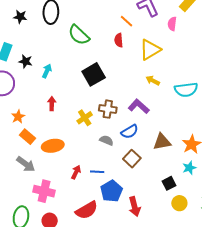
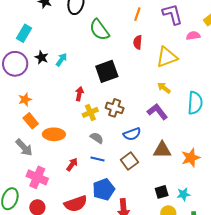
orange line: (127, 21) -> (137, 14), moved, turned 56
pink semicircle: (172, 24) -> (193, 36), turned 64
black star: (26, 61) -> (42, 57), moved
cyan semicircle: (186, 90) -> (195, 103), turned -90
red arrow: (52, 104) -> (79, 94), moved
purple L-shape: (139, 106) -> (157, 112), moved
gray semicircle: (106, 140) -> (97, 138), moved
cyan star: (189, 168) -> (183, 194), moved
blue line: (97, 172) -> (97, 159), moved

